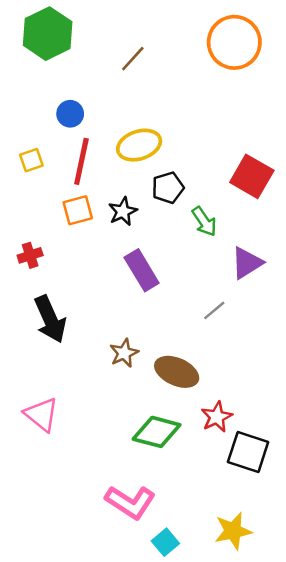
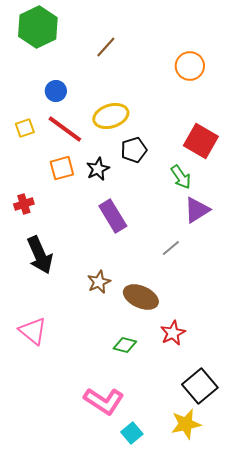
orange circle: (234, 42) -> (190, 66), moved, size x0.7
red line: (81, 161) -> (65, 129), turned -66
green arrow: (204, 221) -> (181, 177), moved
green diamond: (157, 432) -> (125, 345), size x0.6
black square: (248, 452) -> (200, 386), moved, turned 32

